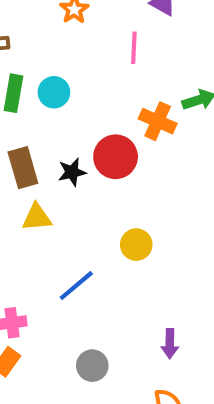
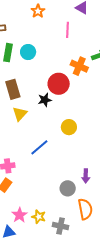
black star: (72, 172) -> (45, 100), moved
yellow triangle: (37, 217) -> (20, 114), turned -42
gray circle: (92, 366) -> (68, 188), moved

